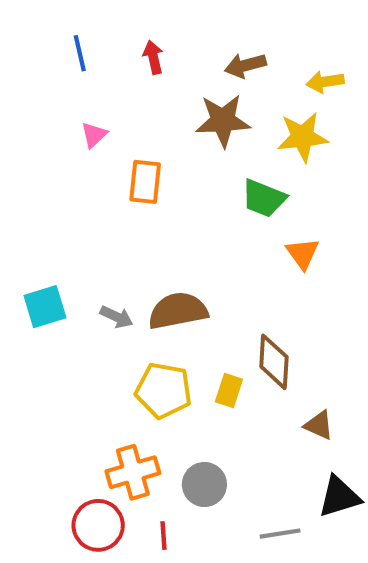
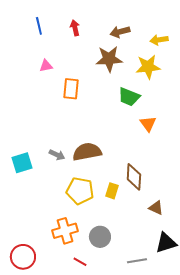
pink triangle: (94, 135) -> (46, 66), turned 32
cyan square: (45, 307) -> (22, 163), moved
red circle: (98, 525) -> (23, 257), moved
red line: (164, 536) -> (80, 262), turned -56

